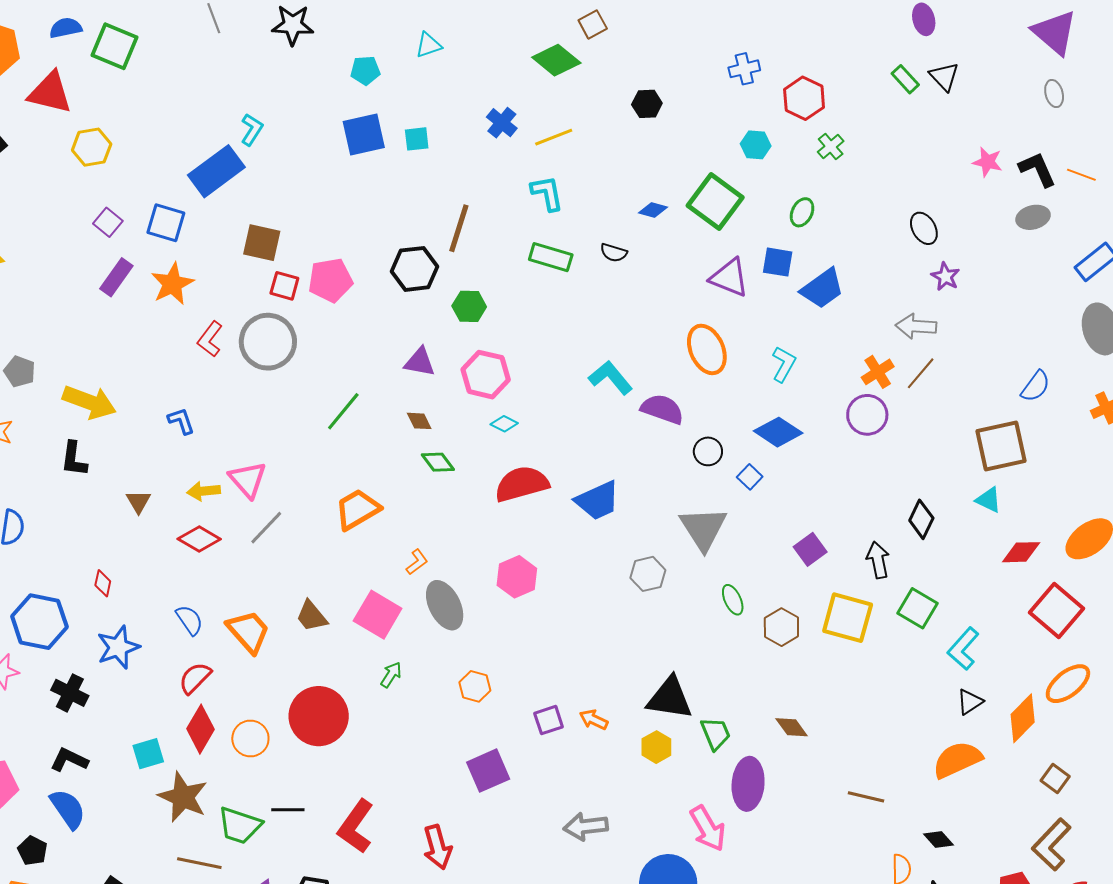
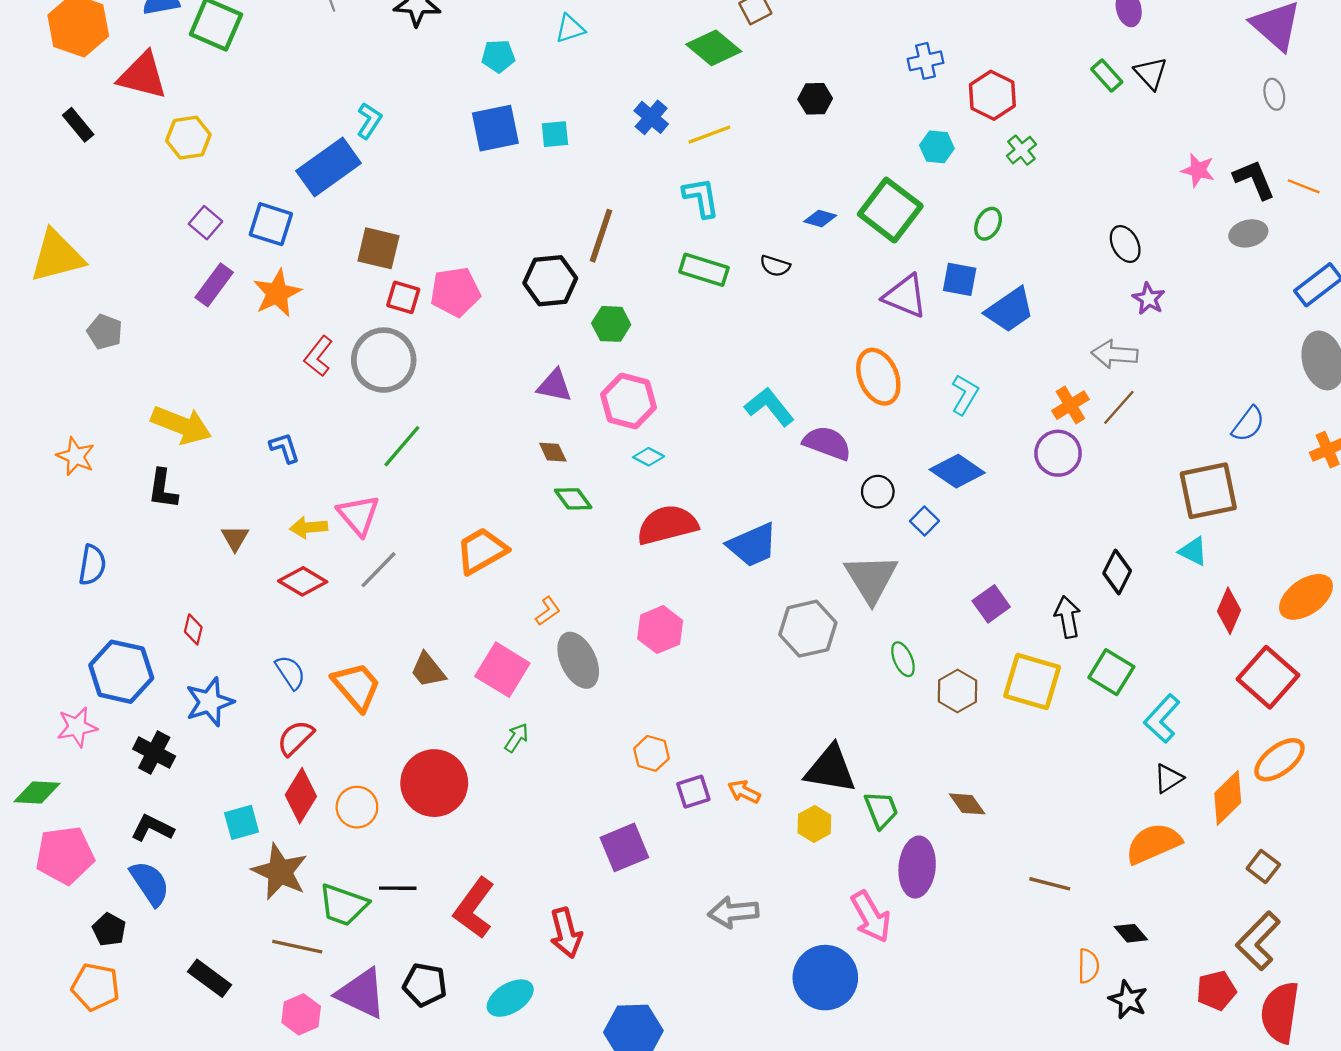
gray pentagon: (20, 371) -> (105, 332), moved
green line: (343, 411) -> (402, 446), moved
red diamond: (1021, 552) -> (1229, 611), turned -66
gray hexagon: (648, 574) -> (808, 629), size x1.4
orange hexagon: (475, 686) -> (651, 753), moved

